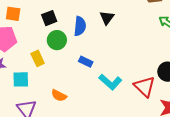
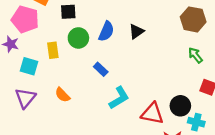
black square: (49, 18) -> (68, 12), moved
cyan L-shape: (110, 82) -> (119, 98), turned -90
red triangle: (145, 87) -> (152, 114), turned -50

